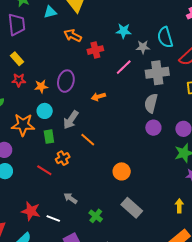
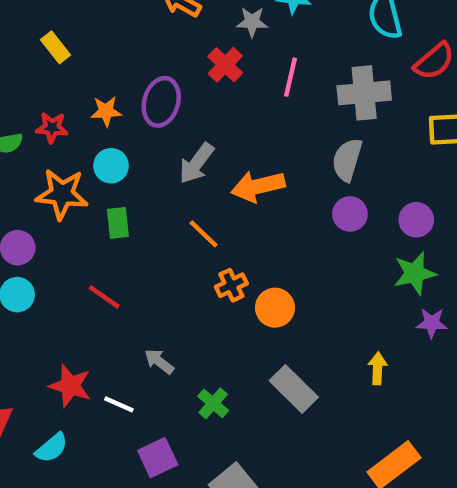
gray star: (143, 47) -> (252, 22), moved
red cross: (95, 50) -> (225, 65), moved, turned -35
pink line: (124, 67) -> (290, 77), turned -36
red star: (19, 80) -> (52, 128), moved
orange arrow: (98, 97) -> (258, 186), moved, size x1.6
gray arrow: (71, 120) -> (196, 163), moved
orange cross: (63, 158) -> (231, 285), moved
yellow arrow: (179, 206) -> (378, 368), moved

